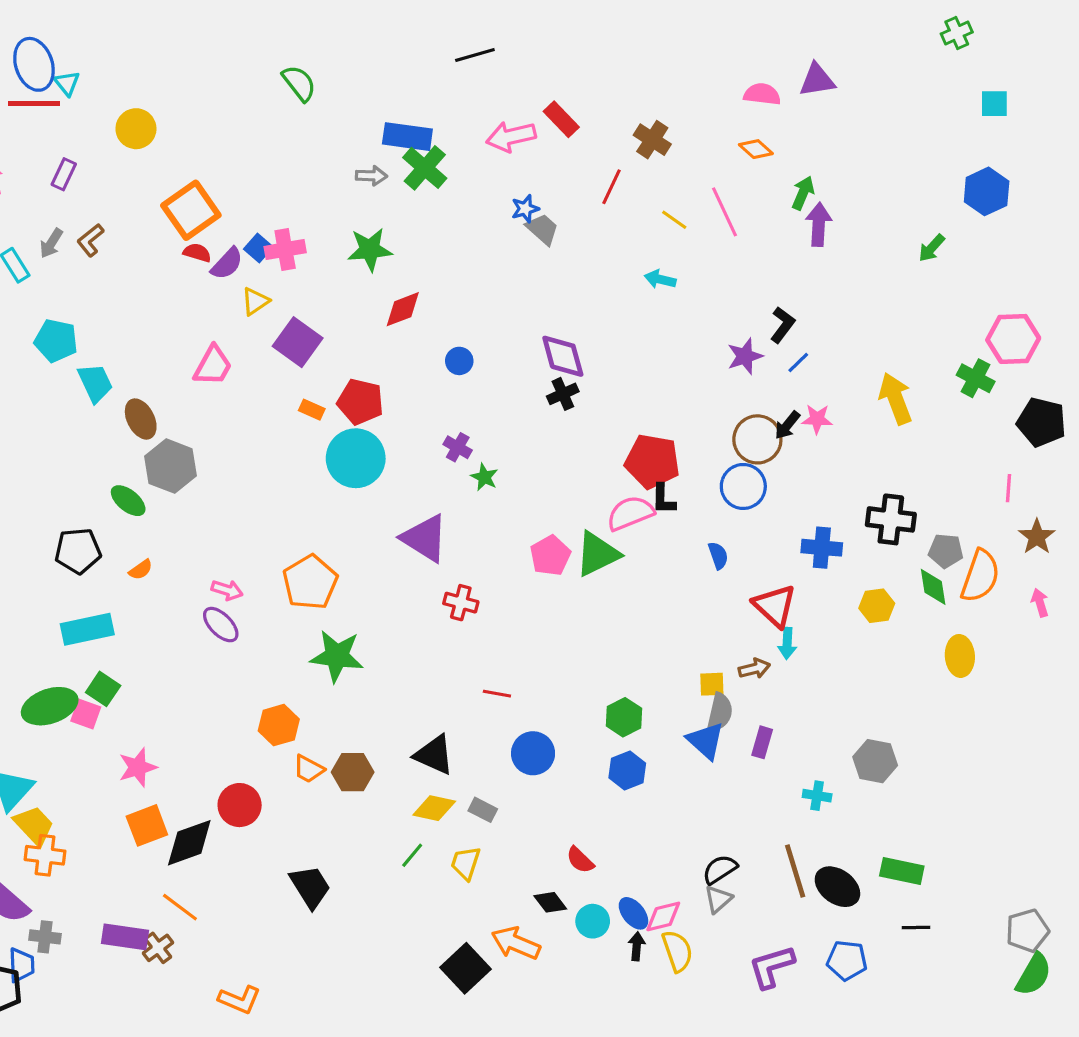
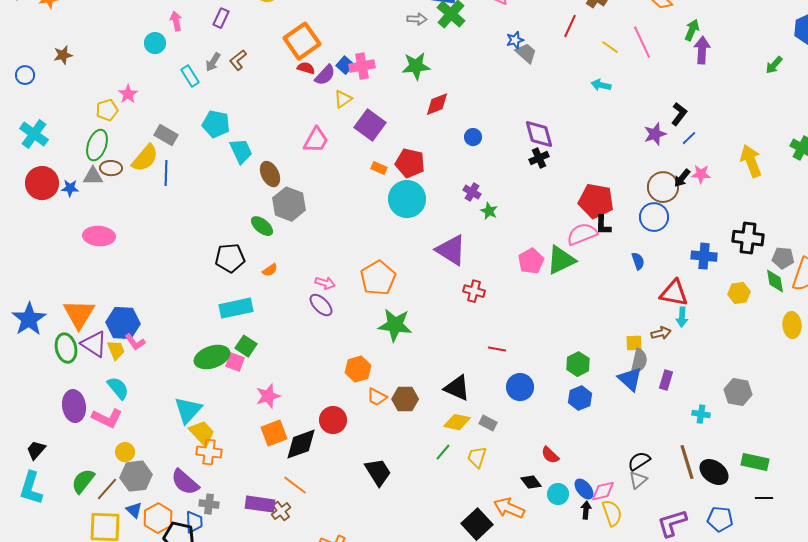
red triangle: (775, 606) -> (674, 293), turned -32

